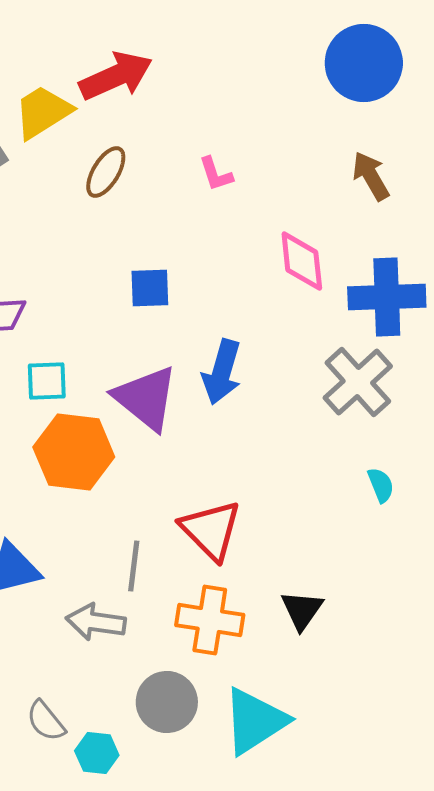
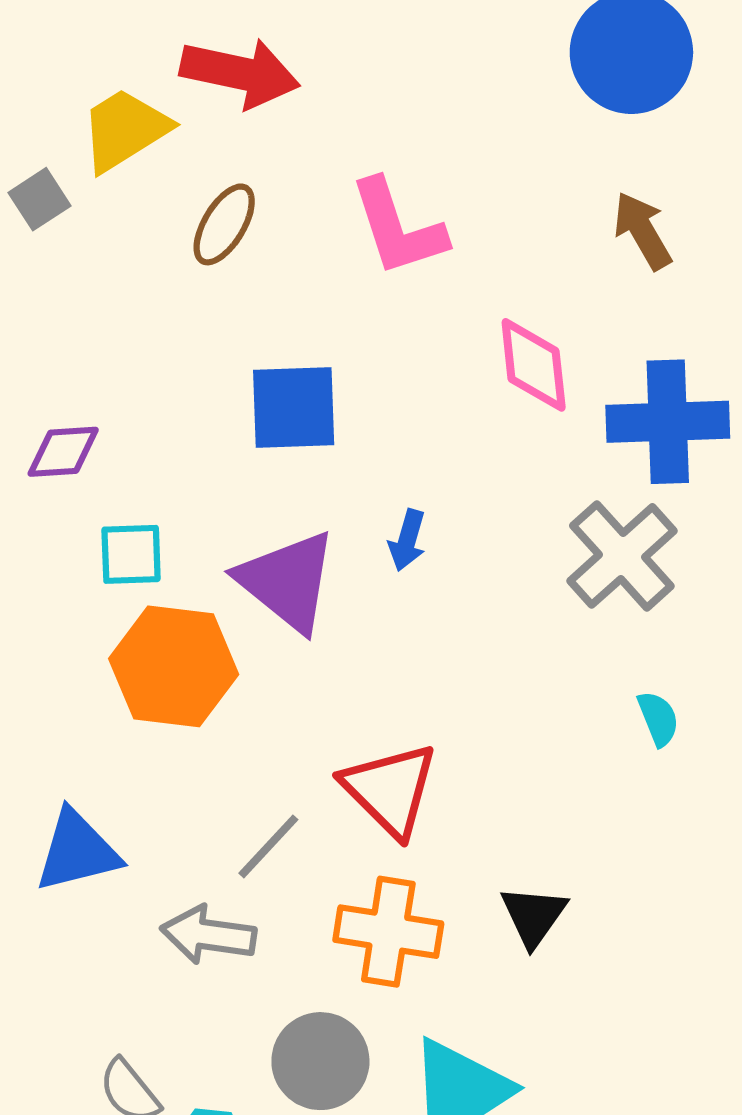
red arrow: (116, 76) -> (240, 73), turned 36
pink L-shape: (216, 174) -> (398, 228), size x1.8
blue square: (150, 288) -> (294, 408), size x1.4
blue arrow: (222, 372) -> (407, 540), size x0.6
gray line: (134, 566) -> (268, 846), turned 36

